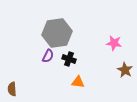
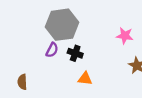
brown semicircle: (12, 89) -> (22, 82), moved

